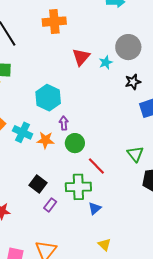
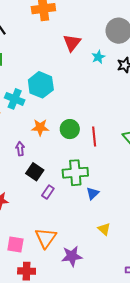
cyan star: (106, 62) -> (98, 57), moved
purple arrow: (64, 123) -> (20, 149), moved
cyan cross: (23, 132) -> (15, 99), moved
red line: (96, 166) -> (94, 136), moved, turned 42

